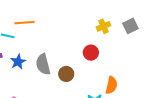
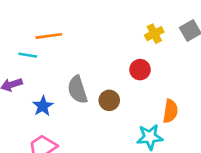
blue star: (18, 62) -> (43, 106), moved

